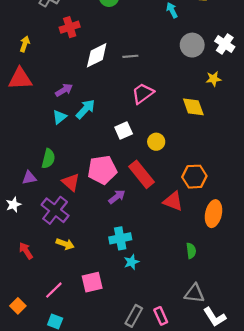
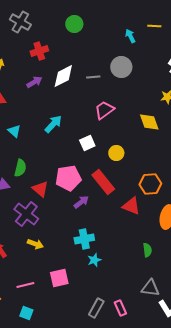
gray circle: (192, 45) -> (121, 67), moved
purple arrow: (64, 90) -> (34, 82), moved
cyan triangle: (60, 117) -> (14, 131), moved, turned -40
pink line: (54, 290) -> (25, 285), turned 30

